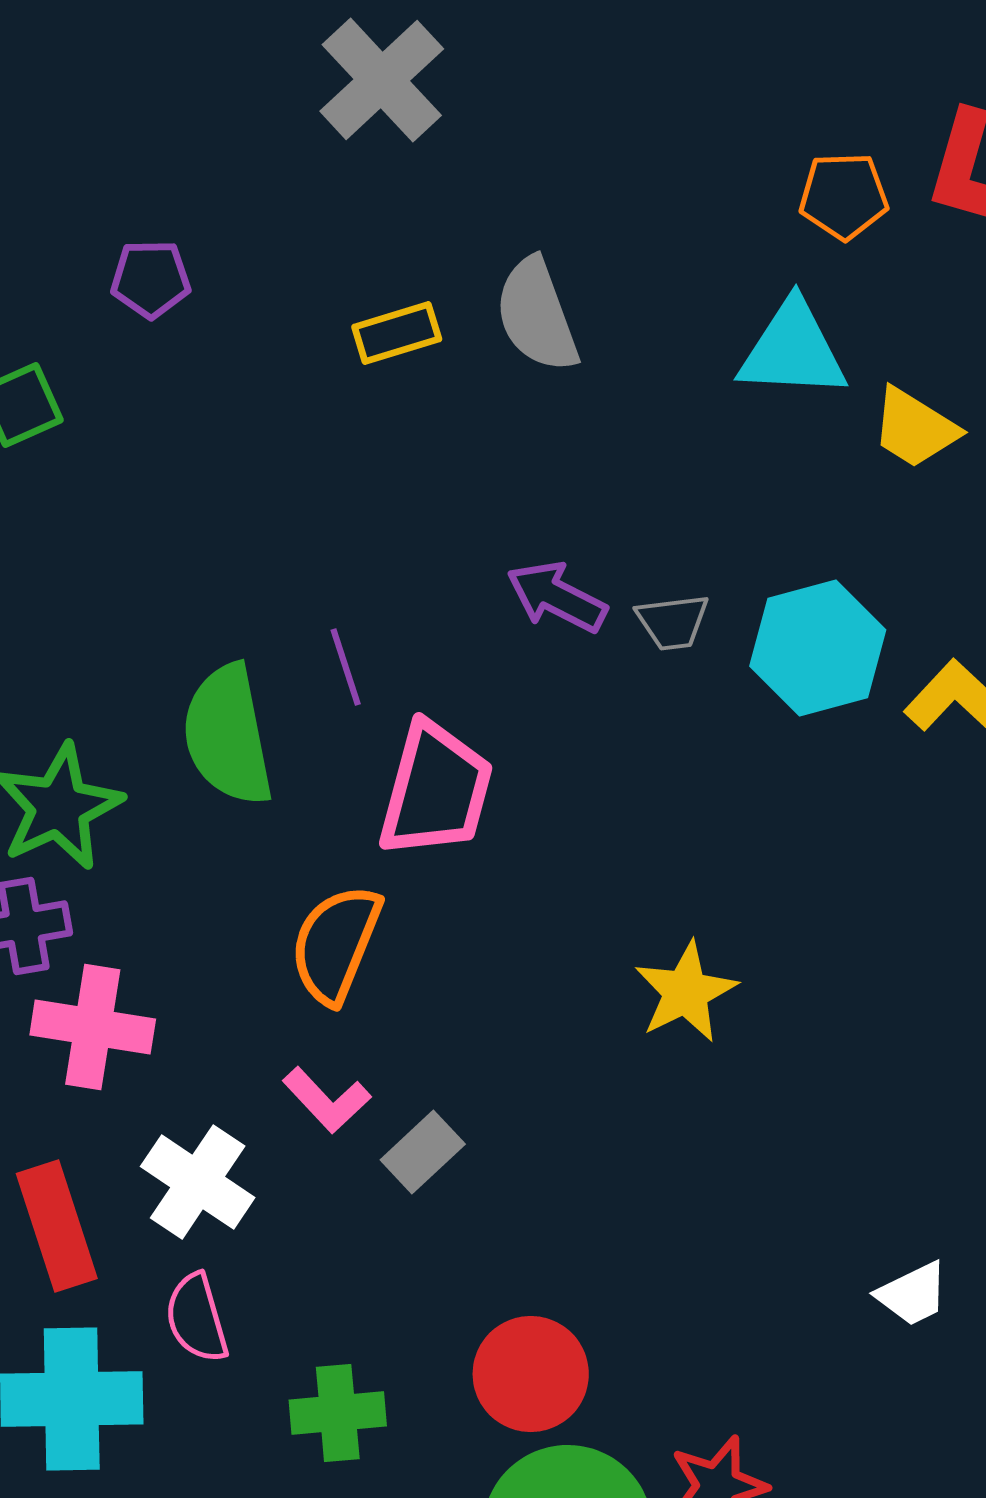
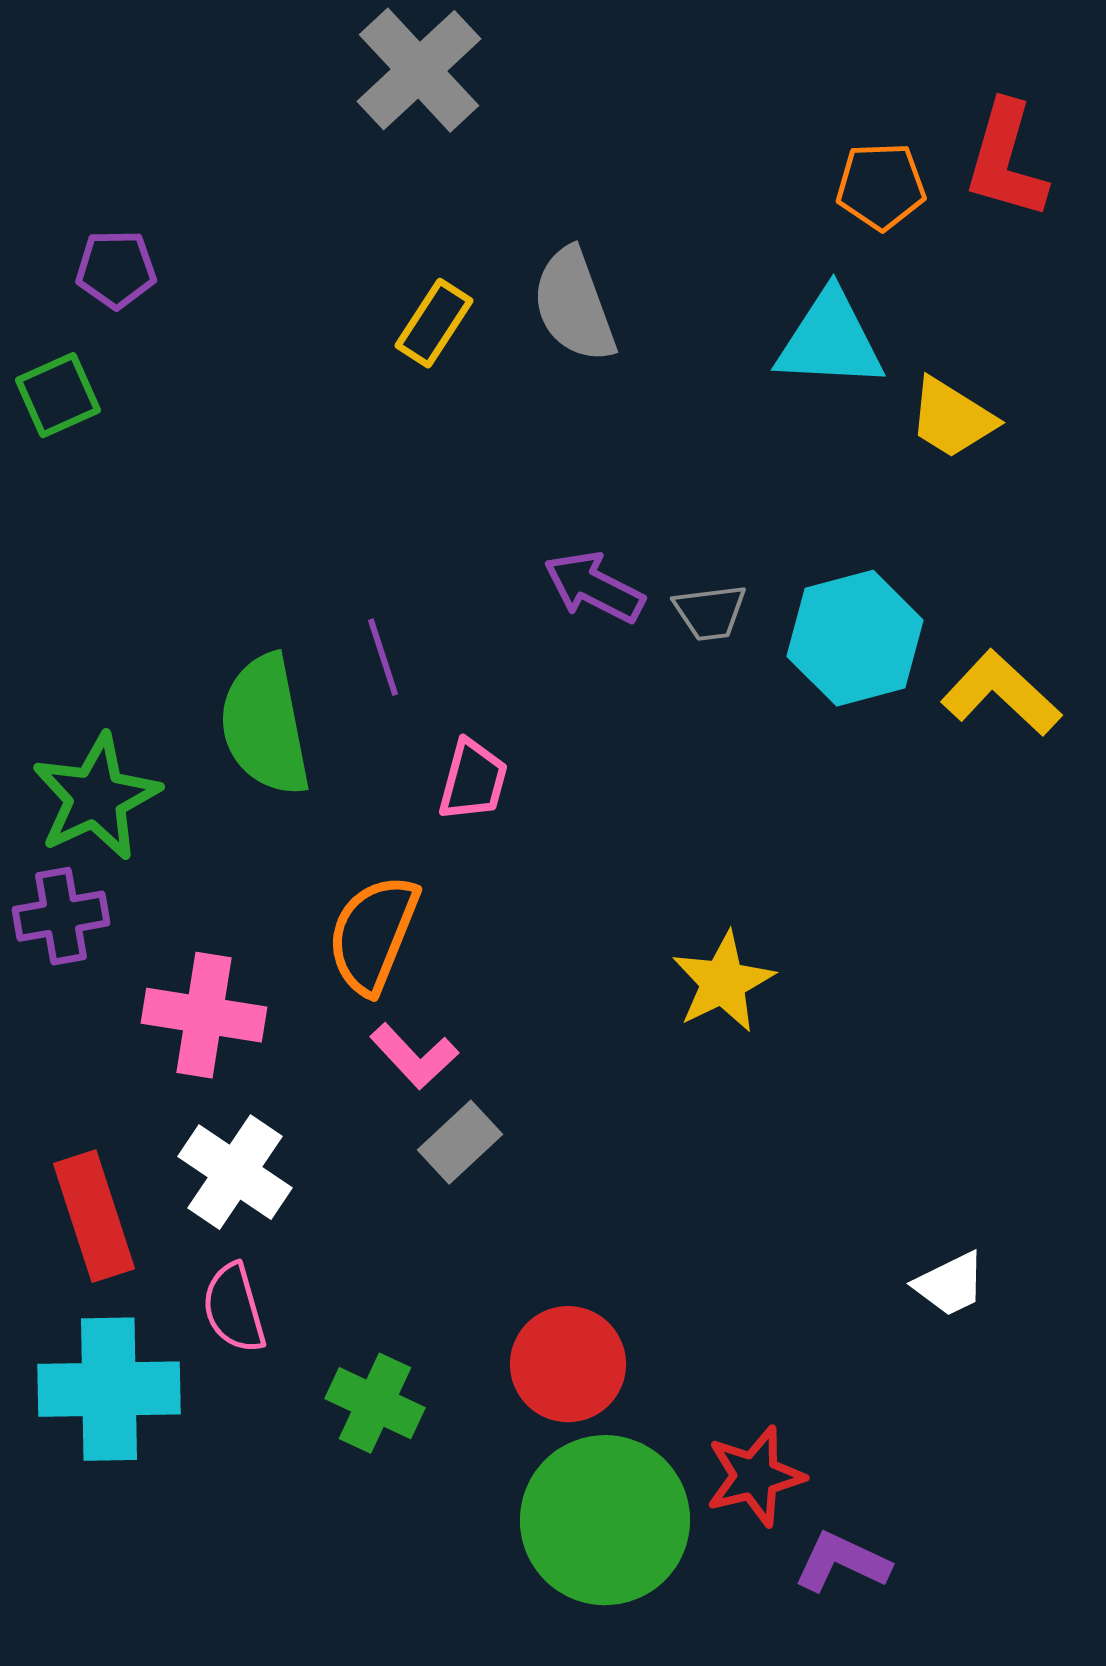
purple pentagon: (151, 279) -> (116, 269), moved
yellow rectangle: (397, 333) -> (434, 323), turned -40
pink trapezoid: (436, 790) -> (473, 780), size x0.6
pink cross: (93, 1027) -> (204, 1015), moved
pink L-shape: (327, 1100) -> (414, 1056), moved
green cross: (338, 1413) -> (375, 1403), turned 30

